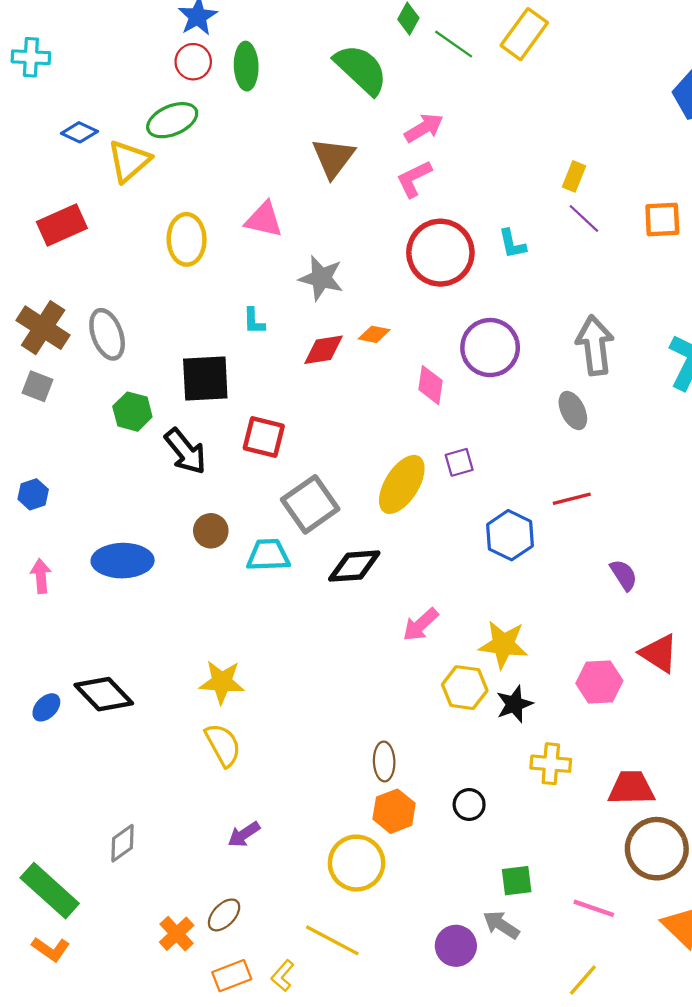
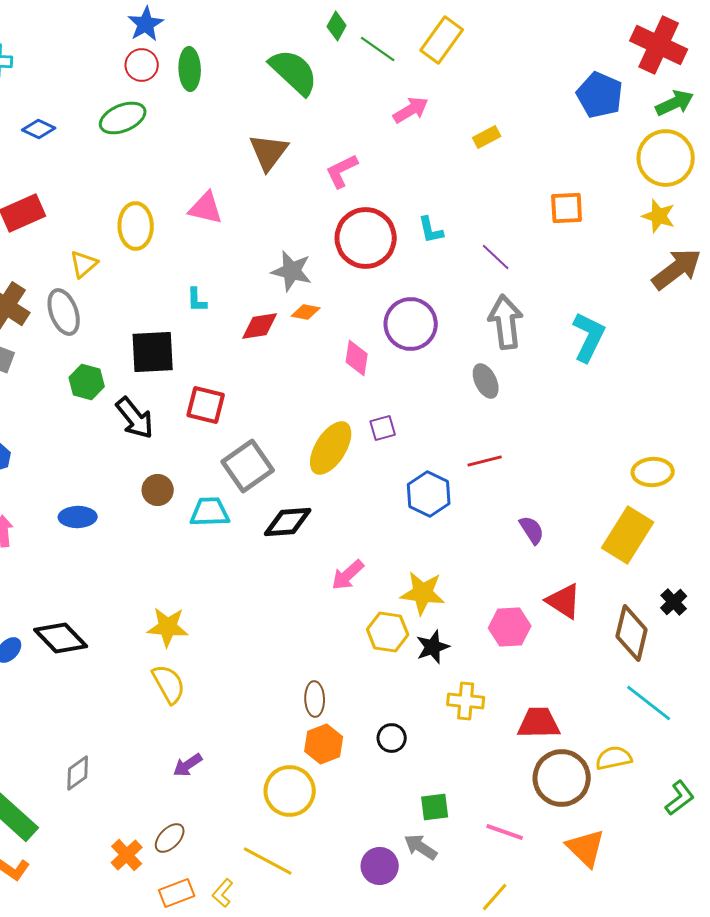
pink arrow: (424, 128) -> (411, 110), moved
yellow triangle: (129, 161) -> (84, 264), moved, size x0.7
yellow rectangle: (574, 176) -> (487, 137), moved, turned 40
purple line: (584, 218) -> (496, 257), moved
gray star: (321, 278) -> (292, 271), moved
blue ellipse: (123, 561) -> (78, 517), size x0.7

